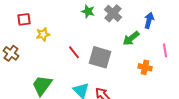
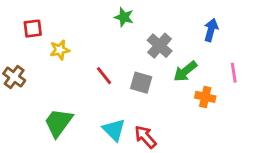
gray cross: (113, 13) -> (160, 46), moved
green arrow: (131, 38) -> (185, 71), moved
gray square: (100, 57) -> (141, 83), size x0.7

